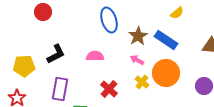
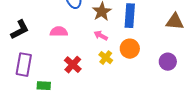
blue rectangle: (166, 40) -> (130, 16), turned 60
orange circle: (166, 73) -> (130, 49), size x0.7

